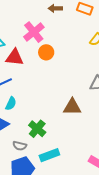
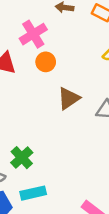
brown triangle: (72, 107) -> (69, 98), moved, turned -42

